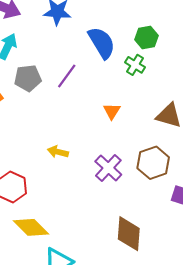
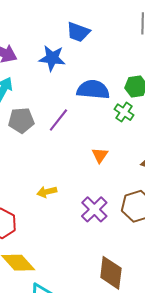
blue semicircle: (102, 43) -> (93, 90), turned -56
yellow arrow: (58, 152) -> (47, 192), turned -30

